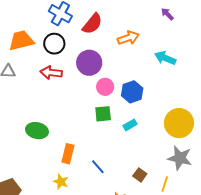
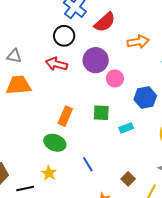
orange trapezoid: (21, 41) -> (19, 85), moved
pink circle: (105, 87) -> (115, 78), moved
blue hexagon: (132, 92) -> (145, 98), moved
green ellipse: (37, 131) -> (55, 143), moved
orange rectangle: (68, 154) -> (65, 116), moved

